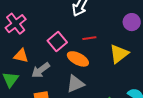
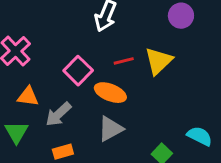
purple circle: (132, 22) -> (181, 16), moved
yellow triangle: (119, 54) -> (159, 61), moved

